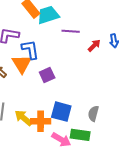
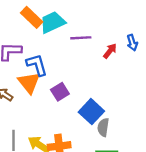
blue square: (61, 112) -> (91, 112), moved, turned 35
gray semicircle: (93, 114) -> (103, 127), moved

